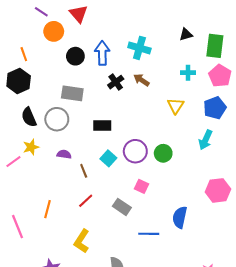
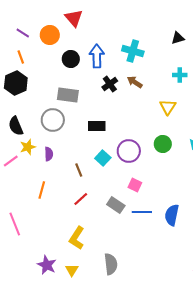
purple line: (41, 12) -> (23, 33), moved
black semicircle: (29, 117) -> (16, 126), moved
green circle: (163, 153) -> (163, 144), moved
purple semicircle: (64, 154) -> (49, 154), moved, turned 80
orange line: (48, 209) -> (42, 190), moved
blue line: (149, 234) -> (142, 212), moved

